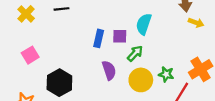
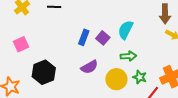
purple square: (120, 36) -> (103, 38), turned 32
green arrow: (135, 53) -> (128, 56), moved, turned 35
purple semicircle: (109, 70) -> (89, 67), turned 72

